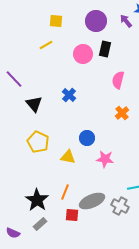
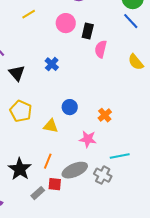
black rectangle: (105, 49) -> (88, 31), moved
orange cross: (122, 113) -> (105, 115), moved
pink star: (105, 159) -> (88, 139), moved
gray rectangle: (40, 224) -> (38, 193), moved

